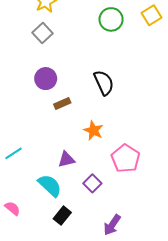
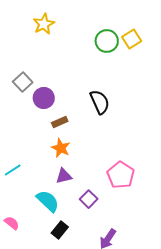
yellow square: (152, 15) -> (132, 39), moved
gray square: (43, 33) -> (23, 82), moved
orange star: (93, 130) -> (61, 148), moved

